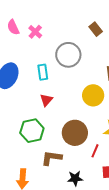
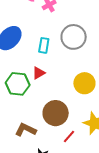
green hexagon: (32, 131) -> (18, 84), moved

